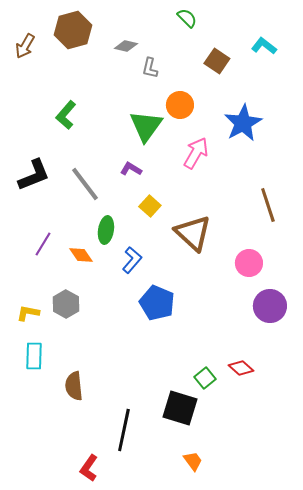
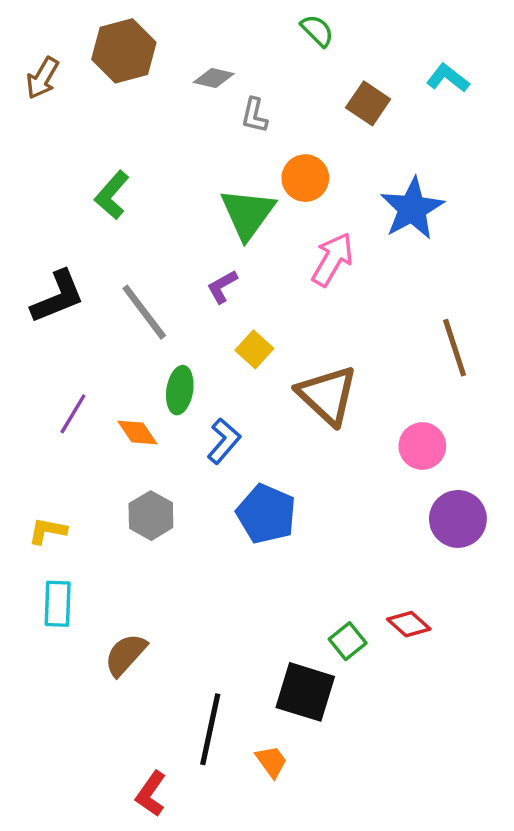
purple L-shape: (131, 169) -> (222, 287), turned -60
gray hexagon: (66, 304) -> (151, 516), moved
brown semicircle: (74, 386) -> (126, 655), turned 48
orange trapezoid: (193, 461) -> (271, 761), moved

